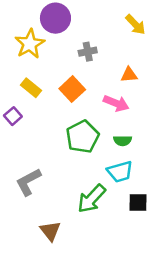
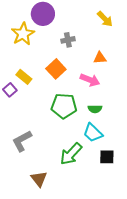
yellow rectangle: (31, 88) -> (24, 77), moved
green pentagon: (83, 137) -> (64, 106), turned 30
cyan trapezoid: (120, 172) -> (93, 133), turned 60

